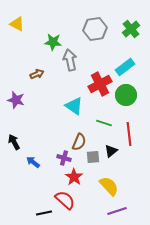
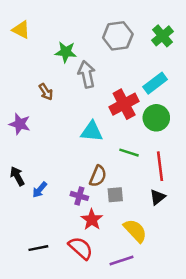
brown arrow: (37, 74) -> (46, 92), turned 80
cyan triangle: (74, 106) -> (92, 131), turned -30
black triangle: (111, 151) -> (158, 197), moved
blue arrow: (33, 162) -> (40, 190), moved, turned -88
purple line: (117, 211) -> (122, 260), moved
black line: (44, 213) -> (38, 248), moved

